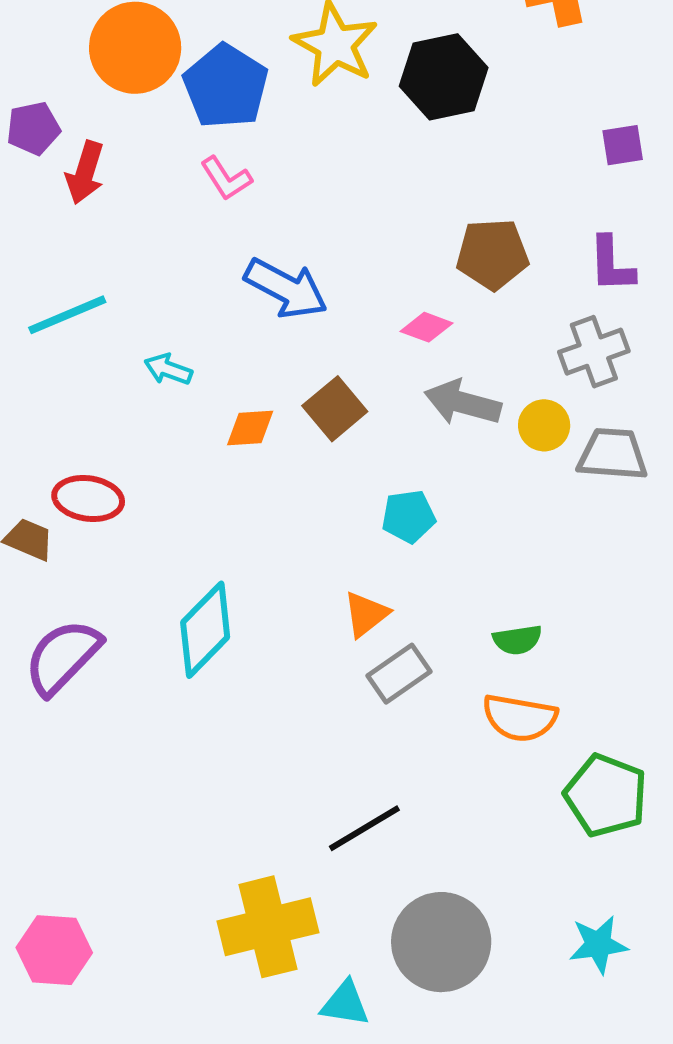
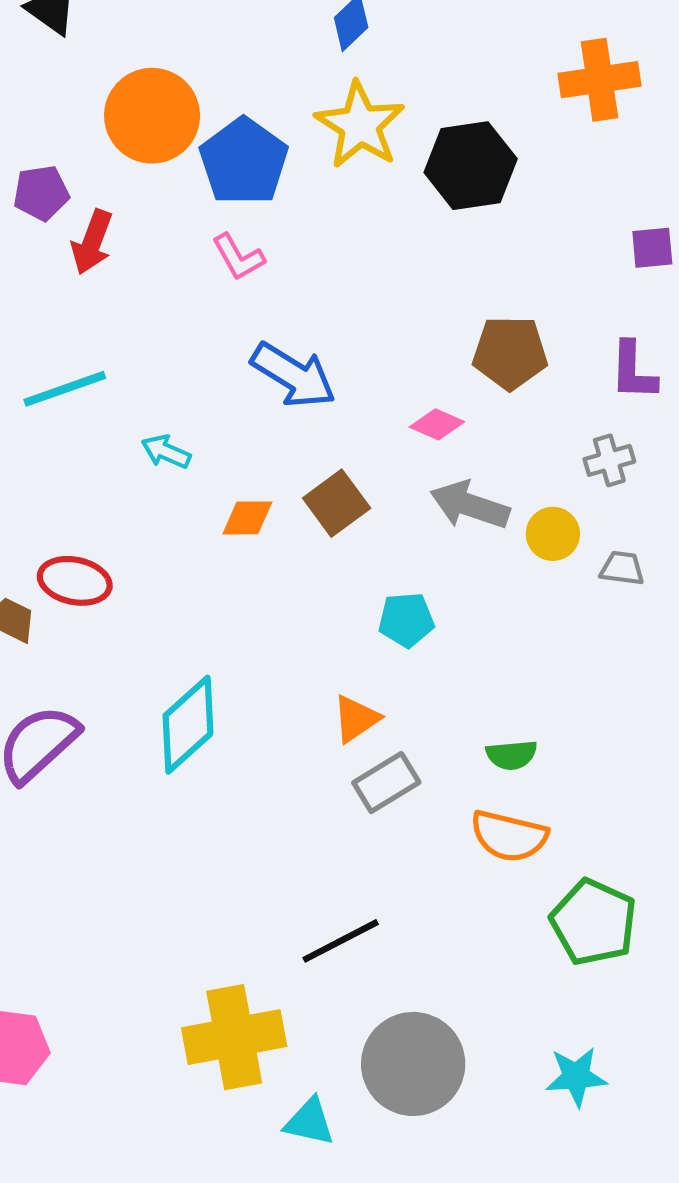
gray cross: (594, 352) -> (609, 460), size x0.7
gray trapezoid: (613, 454) -> (622, 568), size x0.6

